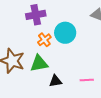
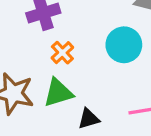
cyan circle: (65, 33) -> (124, 45), moved

